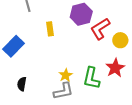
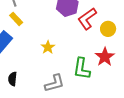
yellow rectangle: (50, 29) -> (16, 19), moved, turned -32
yellow star: (66, 75) -> (48, 47), moved

